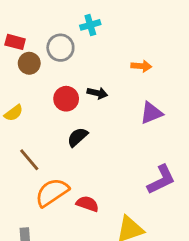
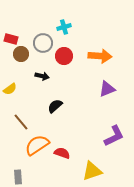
orange arrow: (141, 66) -> (100, 56), size x1.6
black arrow: (97, 93) -> (42, 76), moved
red circle: (66, 99) -> (64, 56), moved

